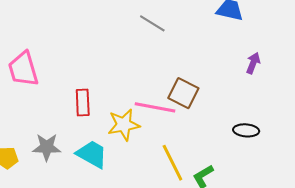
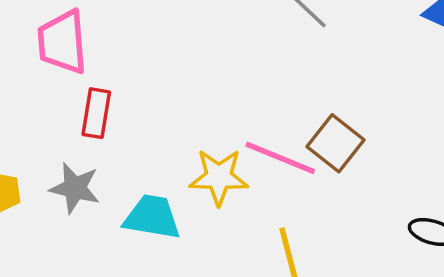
red rectangle: (83, 102) -> (96, 113), moved
cyan trapezoid: (92, 154) -> (152, 217), turned -32

